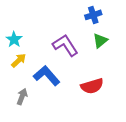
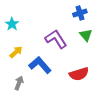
cyan star: (14, 39) -> (12, 24), moved
green triangle: (100, 41) -> (86, 35), turned -32

